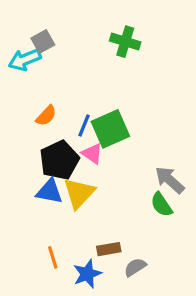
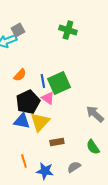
blue line: (84, 126) -> (43, 81), turned -32
green semicircle: (161, 205) -> (93, 147), moved
brown rectangle: (109, 249) -> (57, 142), moved
blue star: (87, 274) -> (45, 171), turned 30

